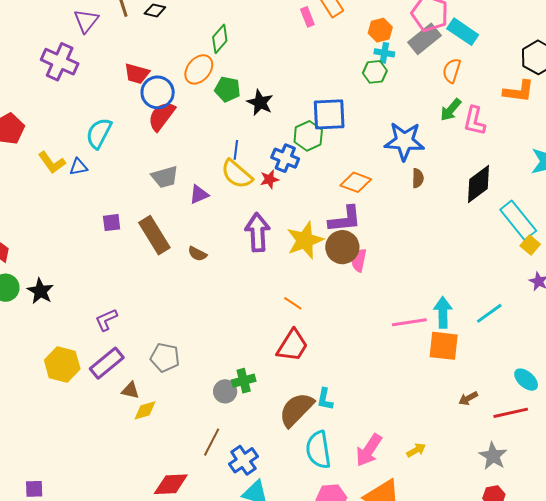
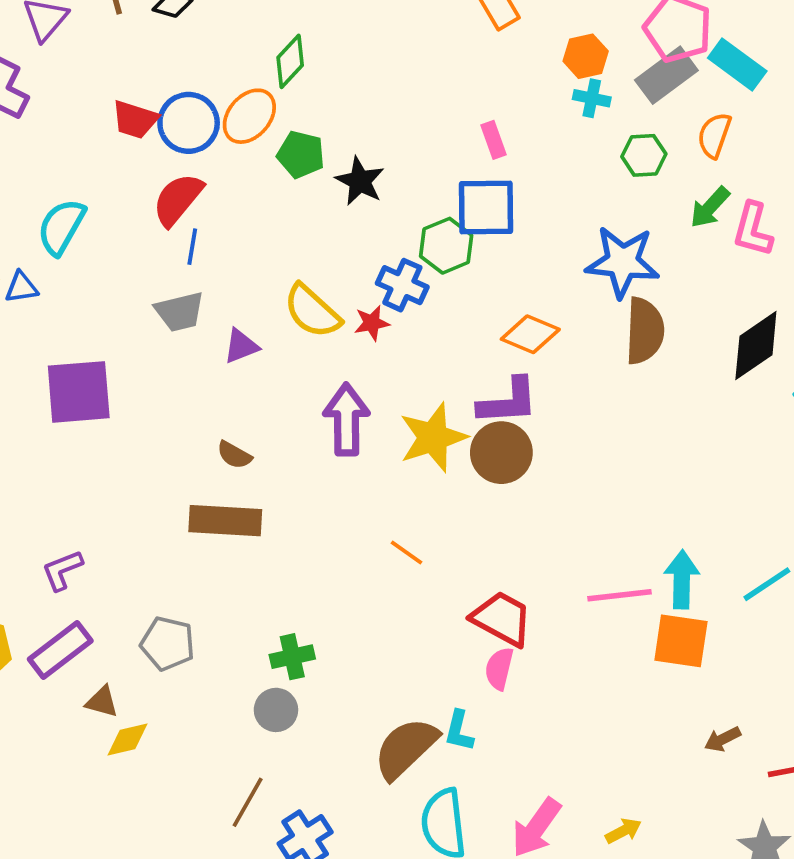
pink rectangle: (307, 17) -> (493, 140), moved
green hexagon: (375, 72) -> (644, 155), moved
blue circle: (158, 92) -> (189, 123), moved
blue line: (236, 150) -> (192, 247), moved
brown semicircle: (418, 178) -> (645, 331), size x1.8
purple square: (112, 223) -> (79, 392), size x2.0
brown rectangle: (154, 235) -> (225, 521), moved, turned -57
pink semicircle: (359, 260) -> (499, 669), moved
red trapezoid: (292, 346) -> (502, 619), moved, turned -96
green cross: (244, 381) -> (292, 657), moved

